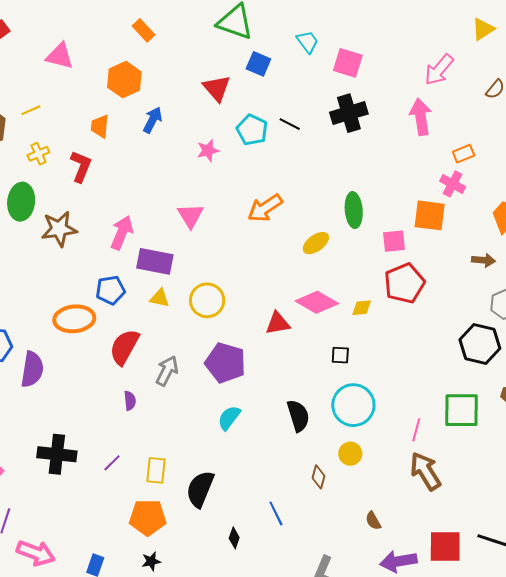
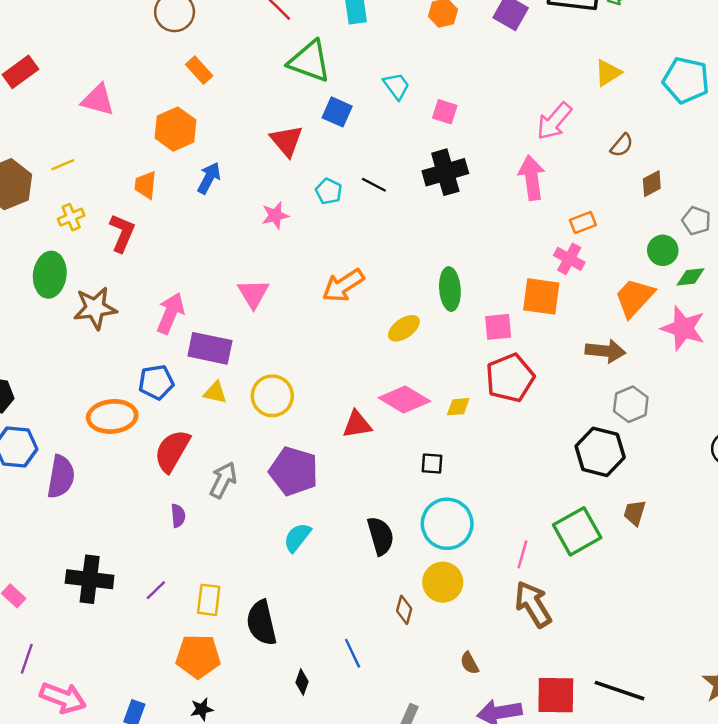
pink square: (348, 63) -> (445, 112), size x0.7
cyan pentagon: (252, 130) -> (329, 191), size x0.7
brown arrow: (483, 260) -> (605, 351), size x1.4
green square: (461, 410) -> (577, 531), turned -30
yellow circle: (350, 454) -> (443, 582), size x1.4
black semicircle: (200, 489) -> (262, 623), turned -36

